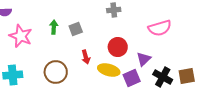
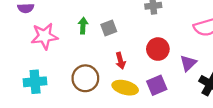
pink star: (21, 36) -> (44, 36), turned -30
yellow ellipse: (109, 70) -> (125, 88), moved
purple square: (132, 78) -> (157, 85), moved

